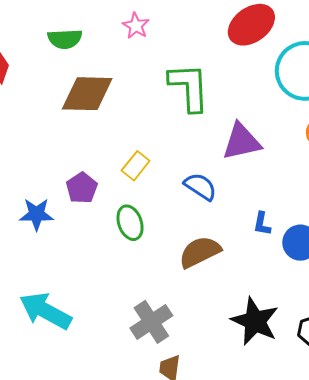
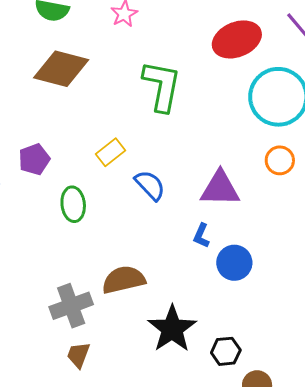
purple triangle: (242, 142) -> (220, 189), moved
yellow rectangle: (136, 166) -> (111, 152), moved
brown semicircle: (200, 252) -> (124, 280), moved

